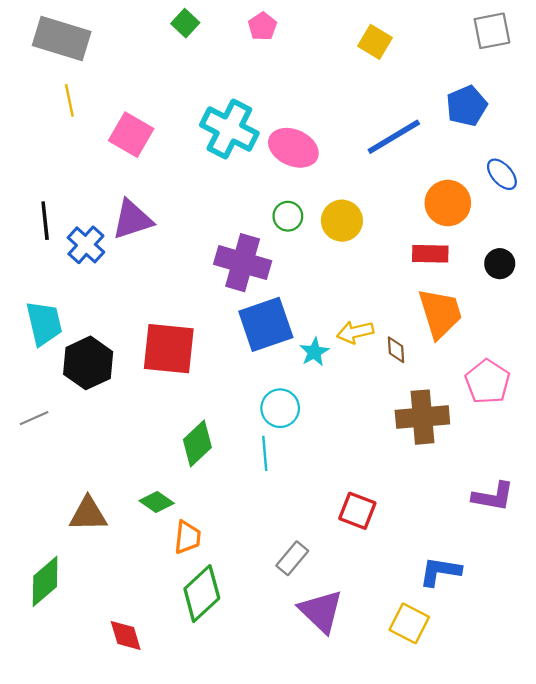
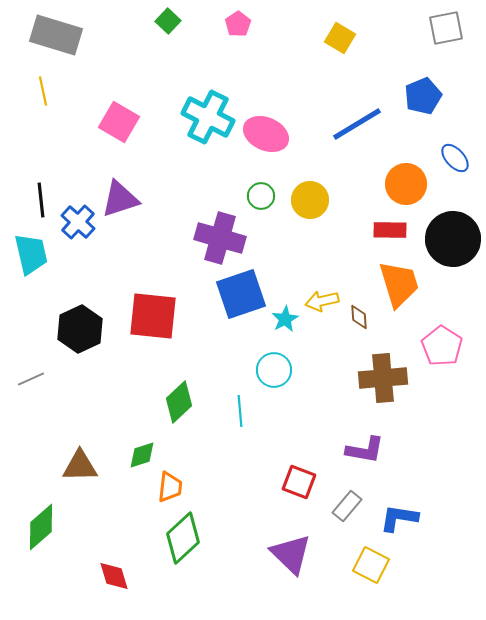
yellow line: (69, 100) -> (43, 91), moved
black circle: (500, 264) -> (453, 239), size x2.0
cyan trapezoid: (44, 323) -> (31, 254), moved
cyan circle: (280, 408) -> (274, 370), moved
purple L-shape: (493, 496) -> (365, 450), moved
green diamond: (157, 502) -> (142, 455), turned -52
red square: (357, 511) -> (299, 482), moved
gray rectangle: (292, 558) -> (347, 506), moved

